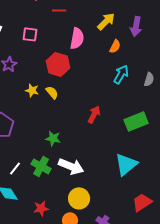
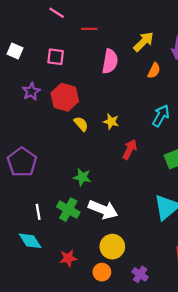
red hexagon: (58, 64) -> (65, 97), moved
cyan arrow: (121, 74) -> (161, 116), moved
yellow star: (32, 90) -> (111, 122), moved
white line: (15, 168) -> (38, 212), turned -48

